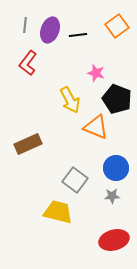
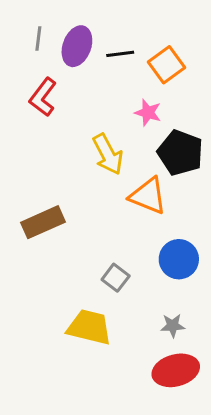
orange square: (117, 26) -> (166, 65), moved
gray square: (75, 180) -> (116, 278), size x0.7
gray star: (112, 196) -> (173, 326), moved

